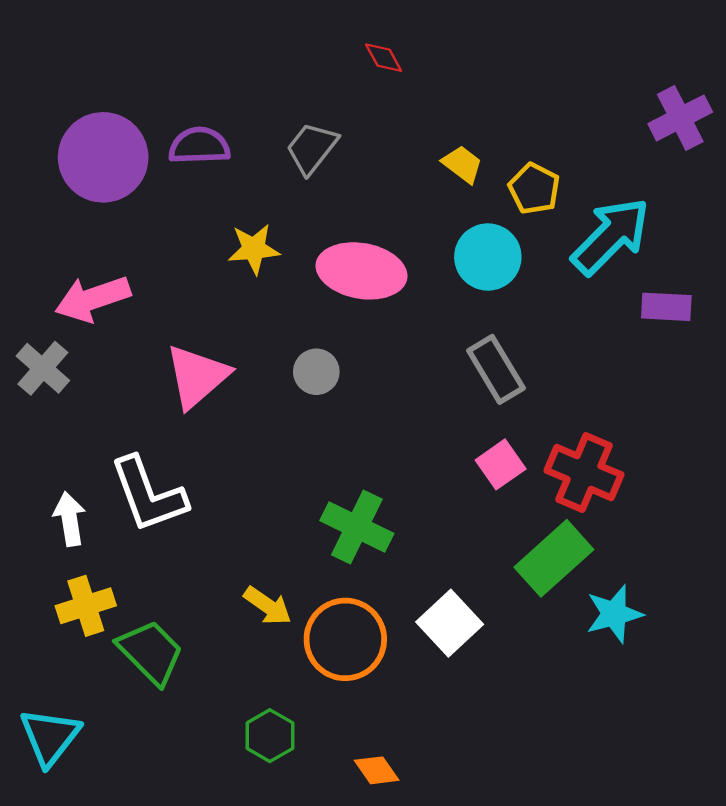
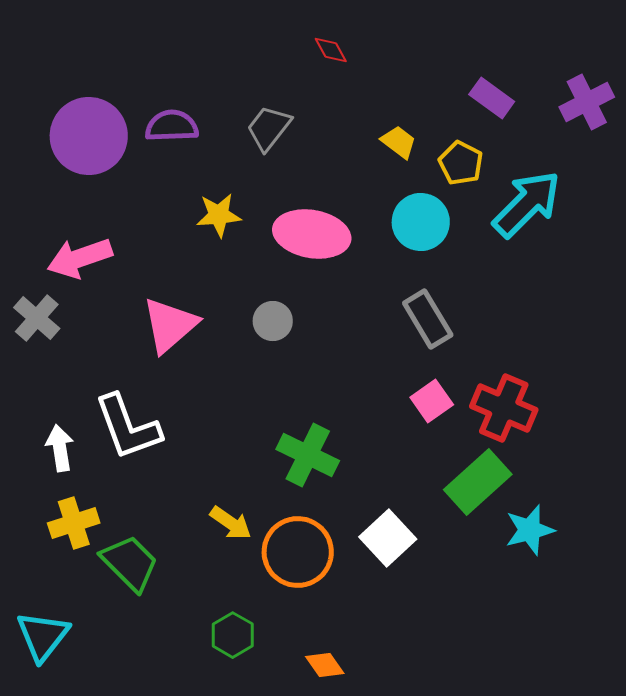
purple rectangle: (666, 307) -> (492, 98), moved, turned 33

